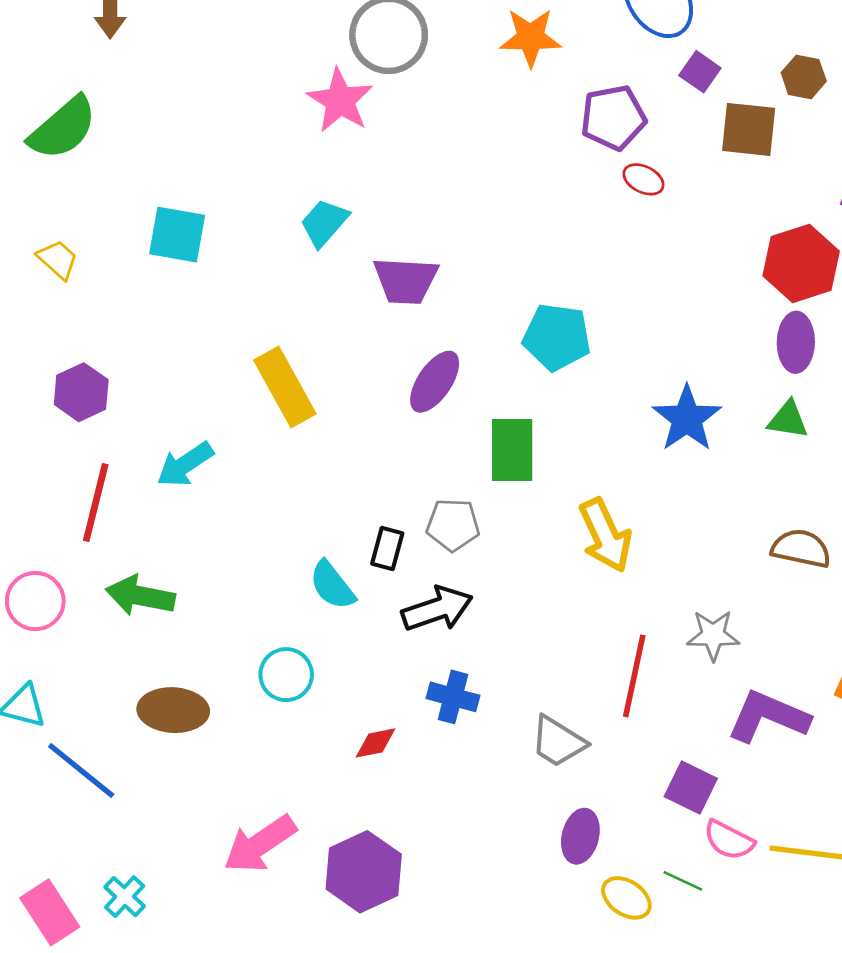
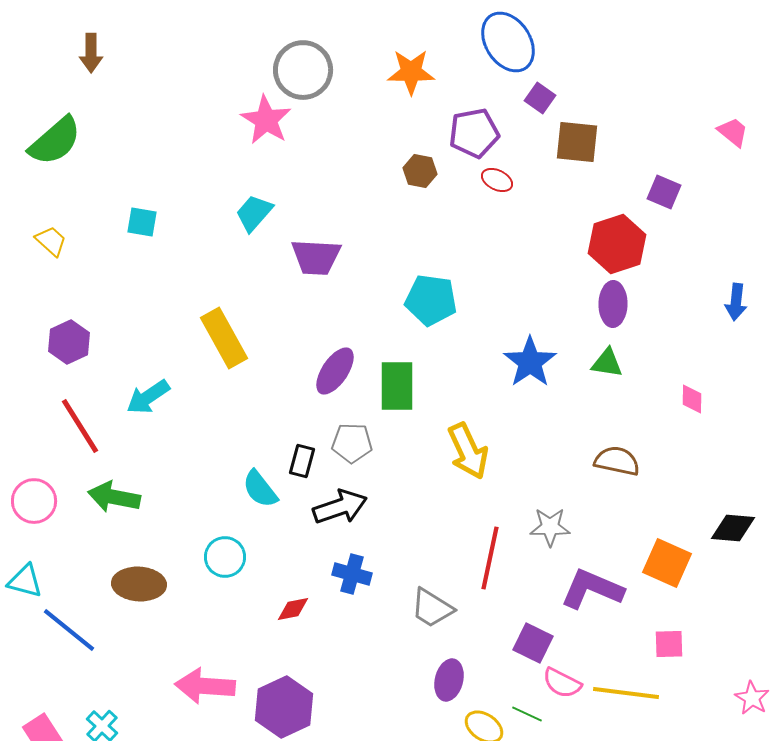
brown hexagon: (804, 77) -> (420, 171), moved
cyan square: (177, 235) -> (142, 222), size x0.7
purple ellipse: (435, 382) -> (335, 371), moved
red line: (96, 503) -> (80, 426), turned -46
pink arrow: (260, 844) -> (205, 686), turned 38

